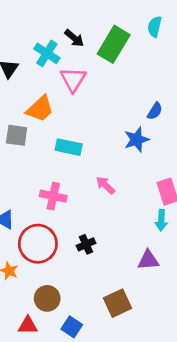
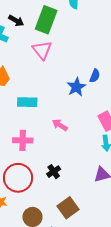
pink triangle: (73, 79) -> (42, 50), moved
blue semicircle: (155, 111) -> (95, 76), moved
brown square: (118, 303) -> (68, 208), moved

